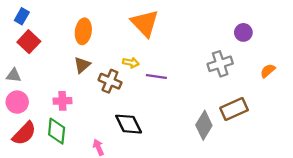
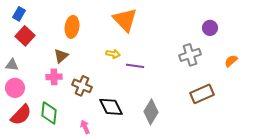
brown triangle: (82, 65) -> (61, 56), moved
brown cross: (110, 81) -> (82, 86), moved
pink cross: (62, 101) -> (54, 77), moved
gray diamond: (204, 125) -> (151, 112), moved

